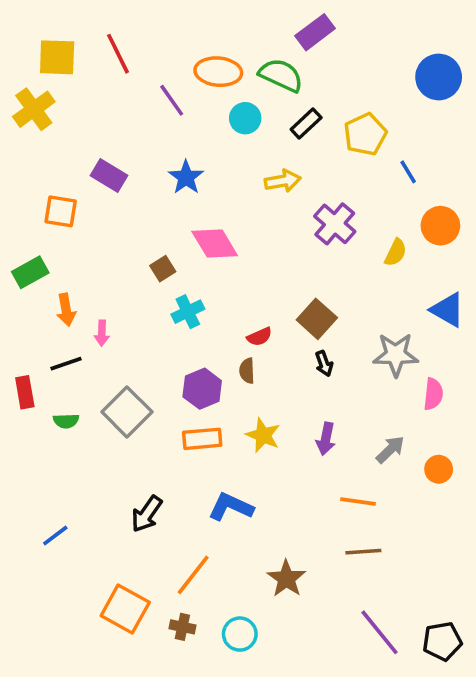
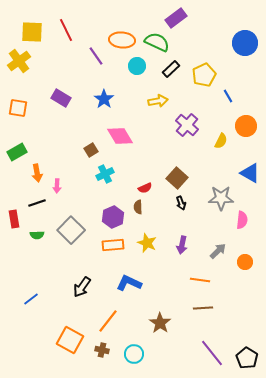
orange square: (61, 211) -> (18, 108), moved
black pentagon: (442, 641) -> (247, 358), turned -30

